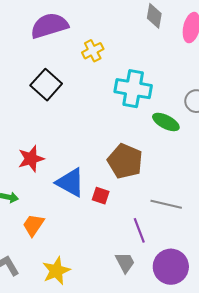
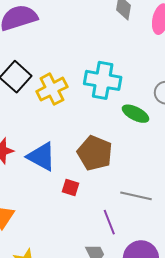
yellow cross: (93, 51) -> (52, 89), moved, size x1.4
blue triangle: (70, 182) -> (41, 157), moved

